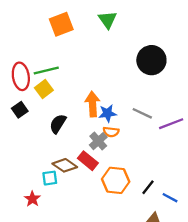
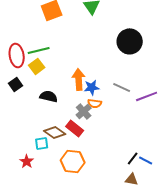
black semicircle: (58, 124) -> (49, 96), turned 72
orange hexagon: (116, 180) -> (73, 161), moved
black line: (148, 187) -> (133, 158), moved

